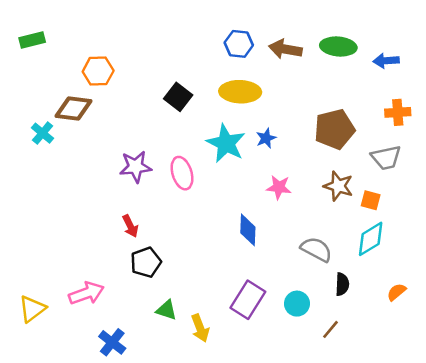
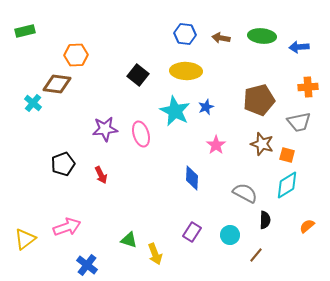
brown arrow: (285, 49) -> (221, 38), size x0.7
pink star: (279, 187) -> (216, 145), turned 30
black pentagon: (146, 262) -> (63, 164), moved
purple rectangle: (248, 300) -> (192, 232), size x0.7

